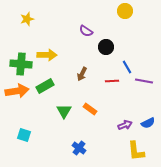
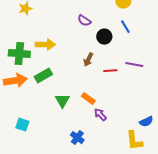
blue line: (127, 67) -> (125, 27), moved
brown arrow: (82, 74) -> (88, 60), moved
purple line: (144, 81) -> (134, 65), moved
blue semicircle: (148, 123) -> (146, 122), moved
purple arrow: (125, 125) -> (100, 115), moved, turned -112

